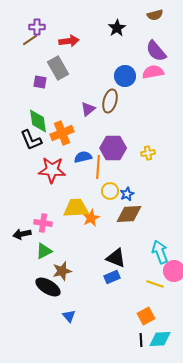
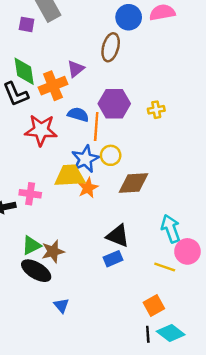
purple triangle: (88, 109) -> (76, 69), moved
blue semicircle: (83, 157) -> (78, 115), turned 30
blue star: (127, 194) -> (85, 159), moved, size x1.6
green triangle: (44, 251) -> (31, 245), moved
cyan diamond: (160, 339) -> (171, 333), turned 40

